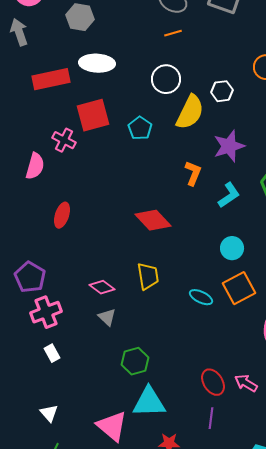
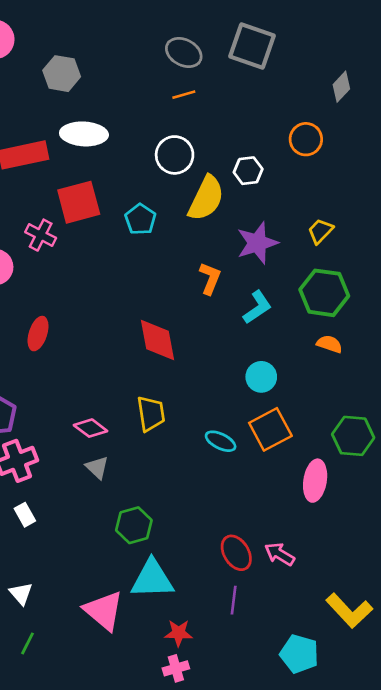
red diamond: (153, 220) -> (158, 340), turned 33

